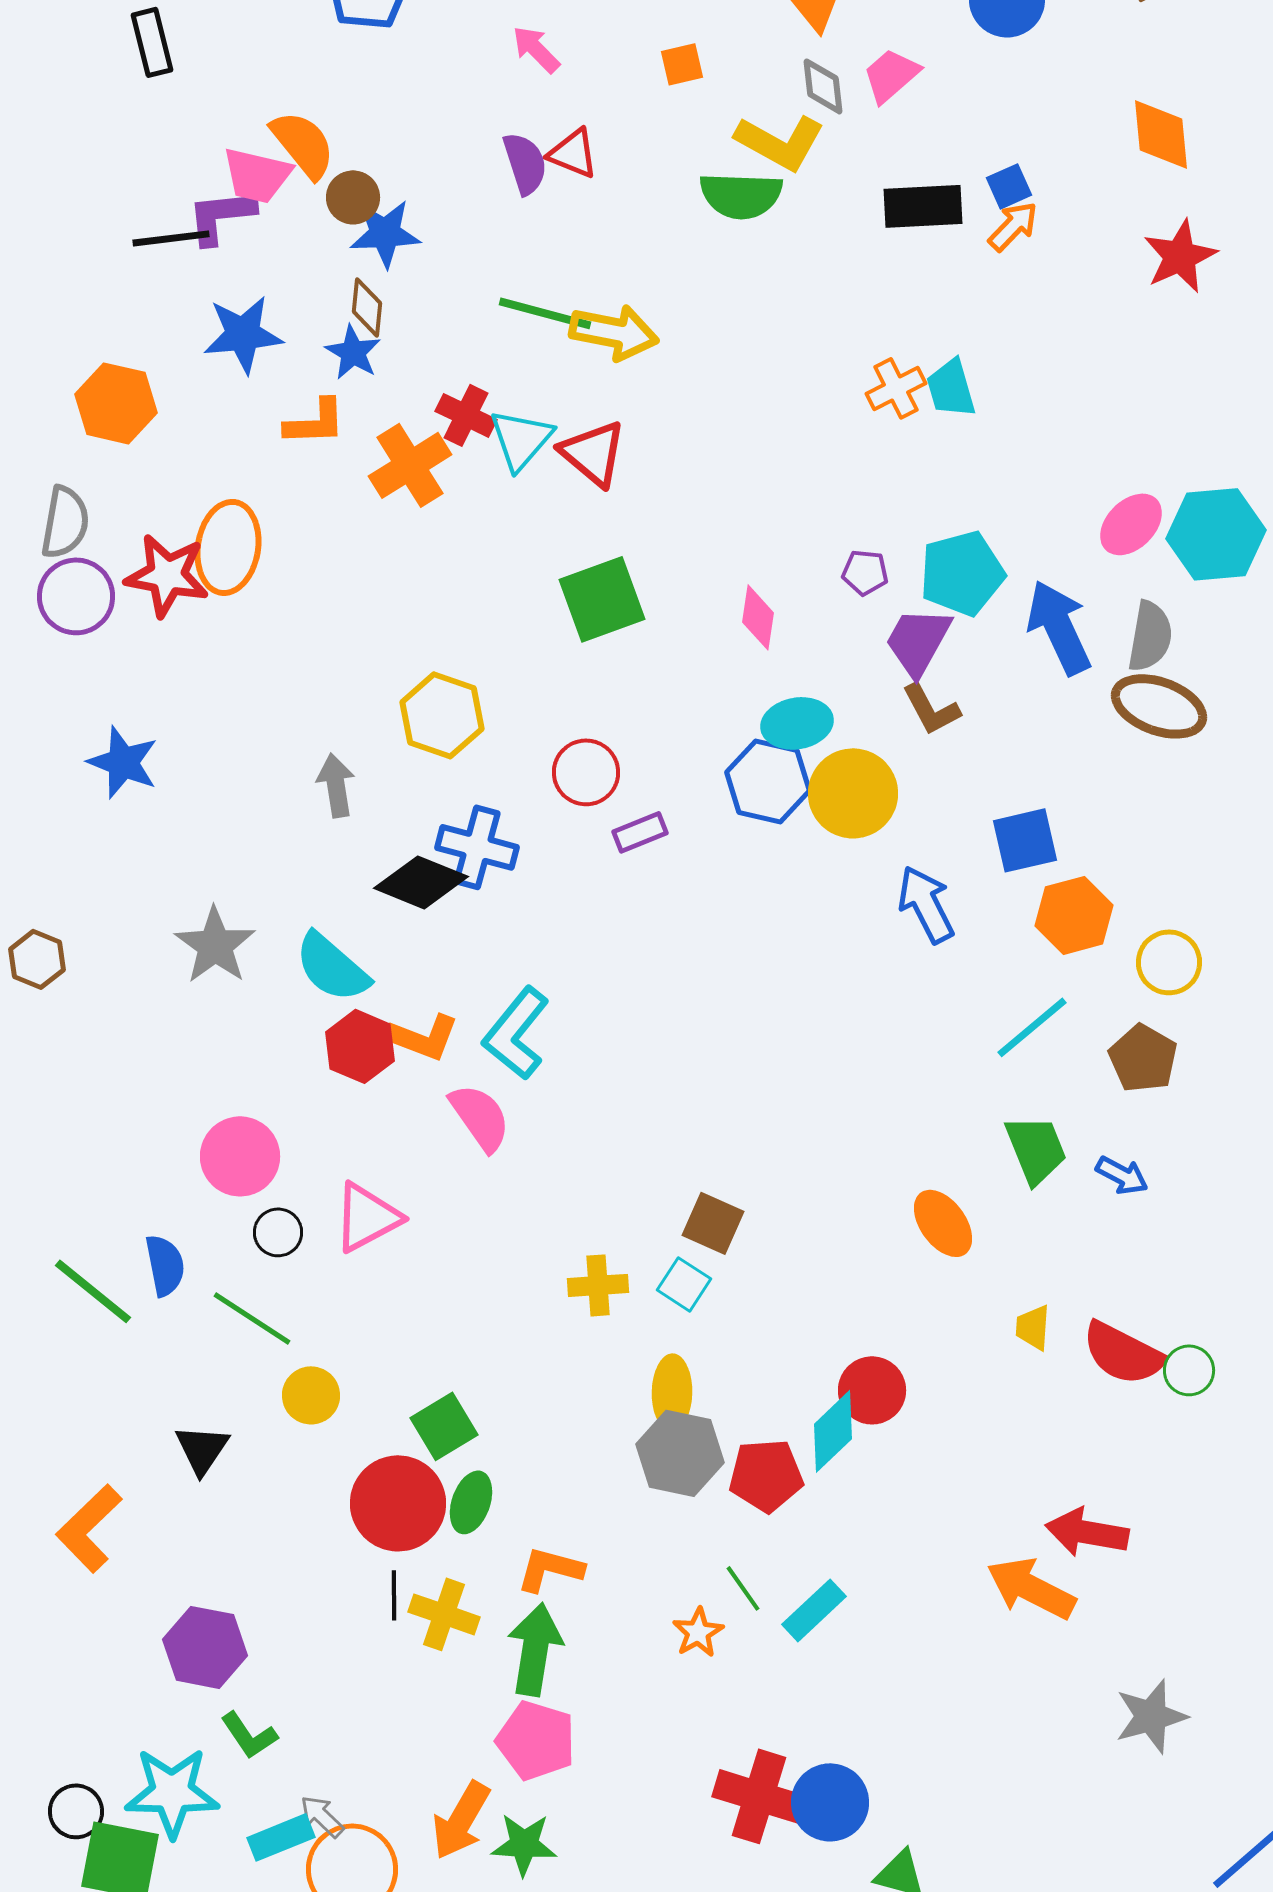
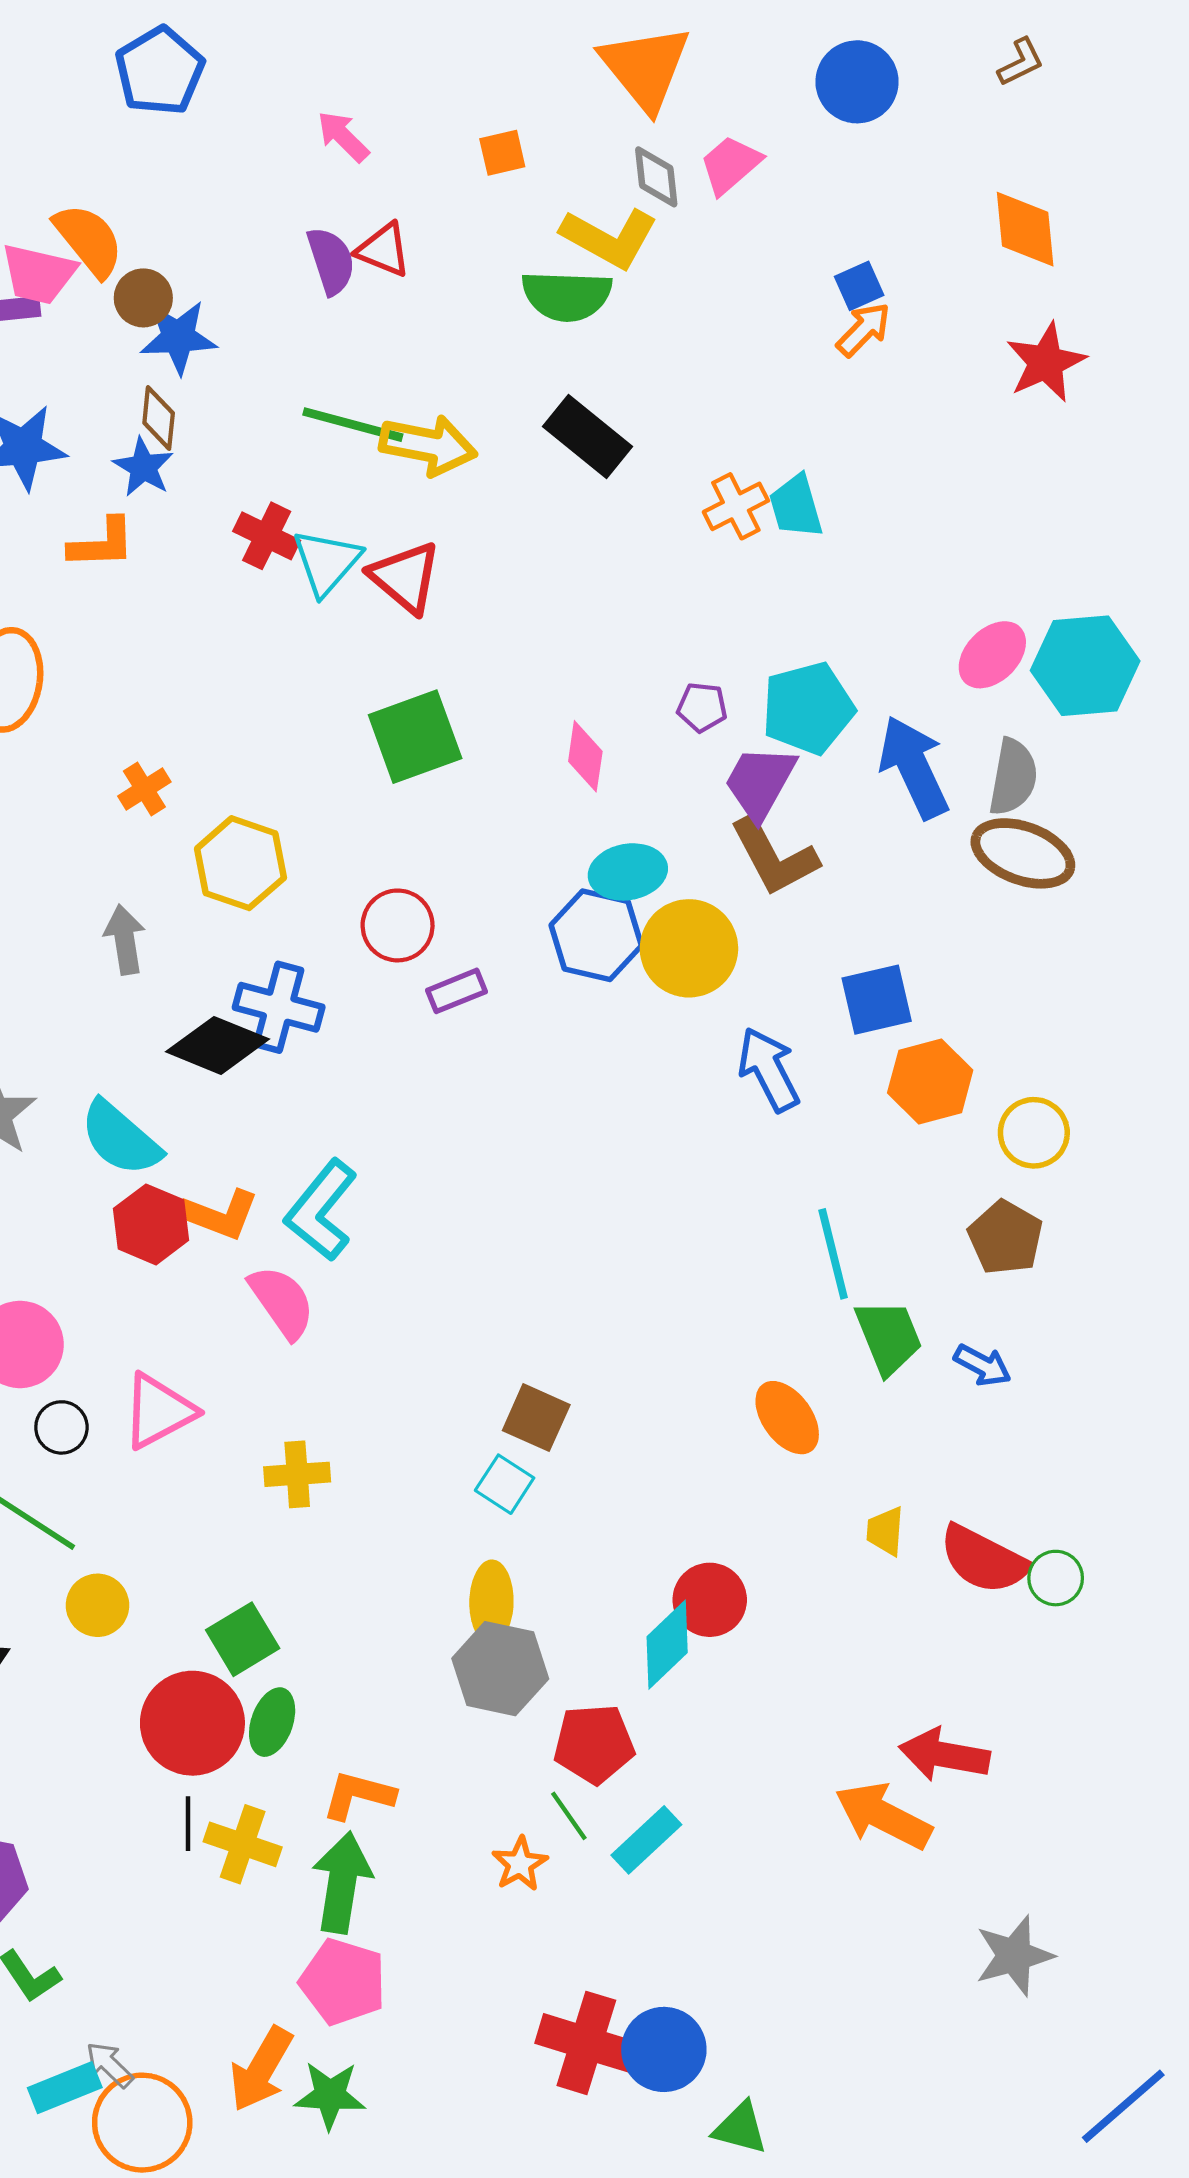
black rectangle: (923, 206) -> (587, 437), moved, turned 42
orange cross: (410, 465) -> (144, 789), moved, size x0.6
brown L-shape: (931, 709) -> (774, 857), size x1.4
cyan line: (1032, 1027) -> (833, 1254), moved, turned -64
yellow cross: (598, 1285) -> (297, 1474), moved
red pentagon: (766, 1475) -> (594, 1744), moved

